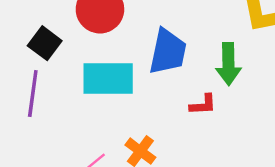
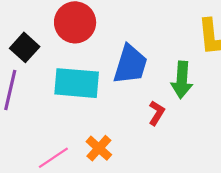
red L-shape: (203, 105) -> (157, 113), turned -60

